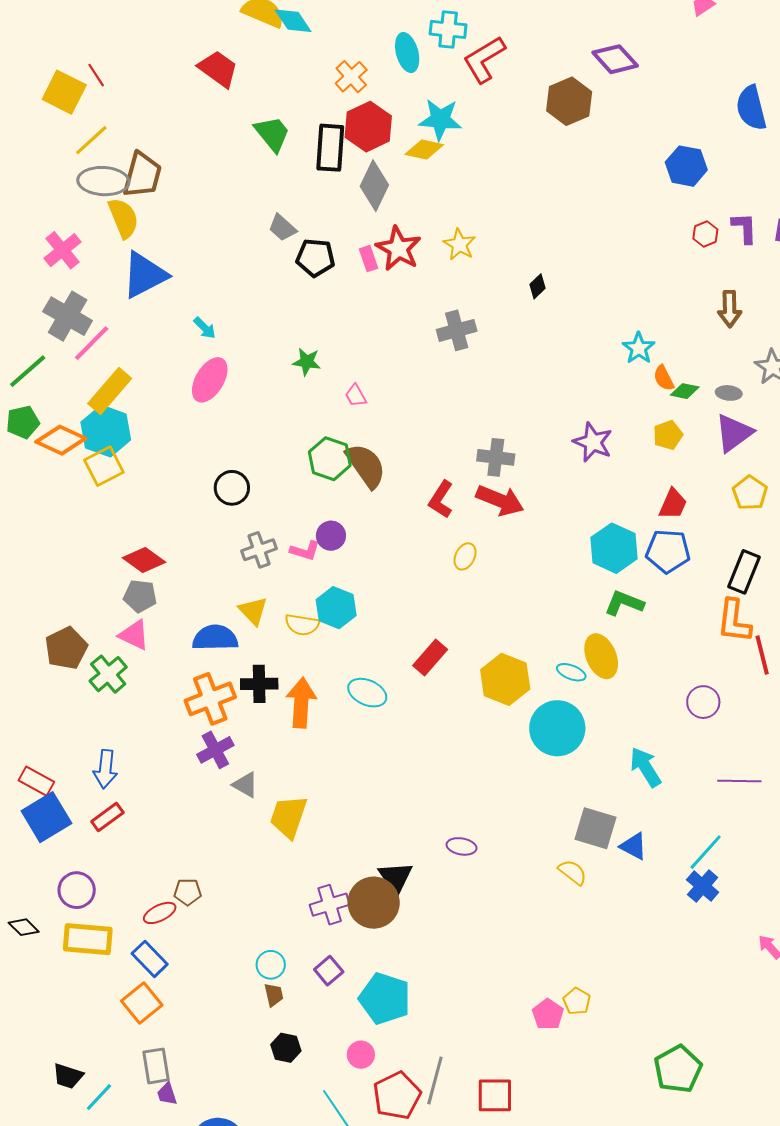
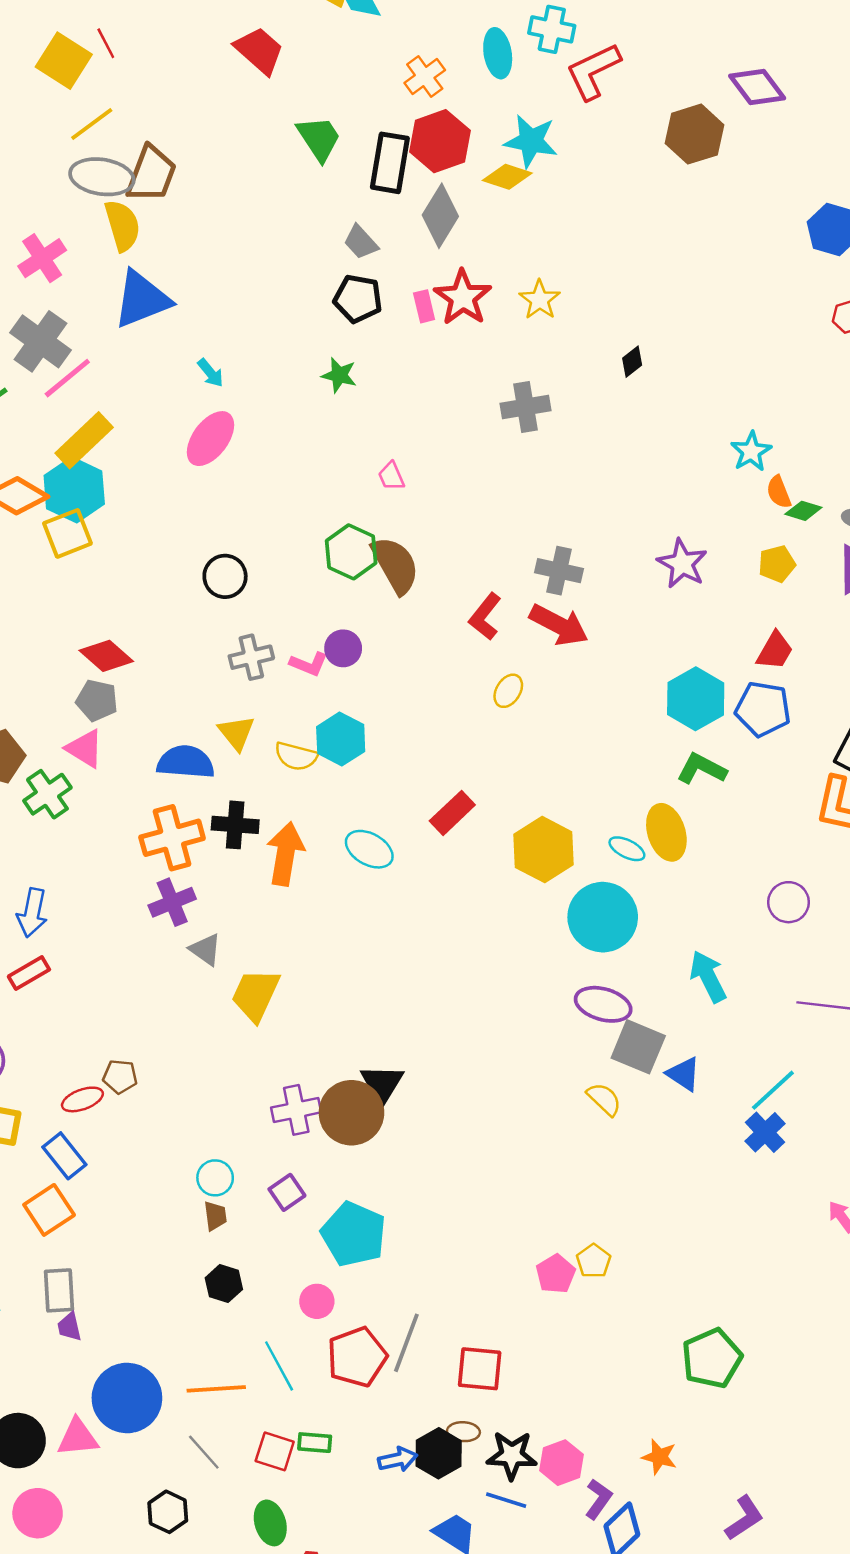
gray trapezoid: (282, 228) -> (361, 242), moved
green star: (307, 362) -> (339, 375), moved
purple ellipse: (462, 846) -> (603, 1004), moved, size x1.5

